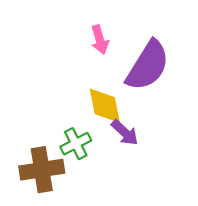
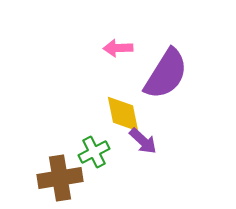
pink arrow: (100, 40) -> (118, 48), turned 104

